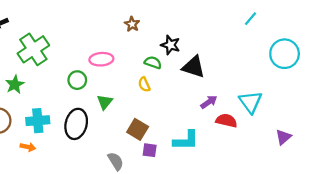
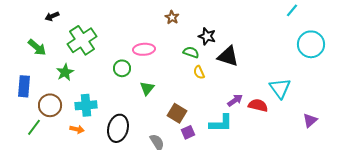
cyan line: (251, 19) -> (292, 10), moved
yellow semicircle: (144, 84) -> (199, 72), moved
purple arrow: (209, 102) -> (235, 100), moved
black ellipse: (76, 124) -> (118, 128), moved
purple square: (150, 150) -> (188, 132), turned -32

